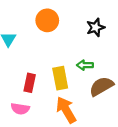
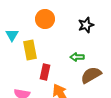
yellow rectangle: (60, 78) -> (30, 50), moved
red rectangle: (30, 83) -> (45, 72), moved

